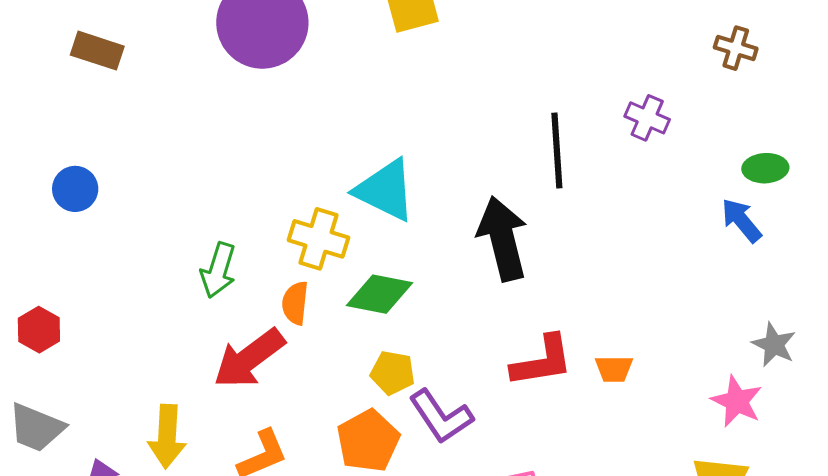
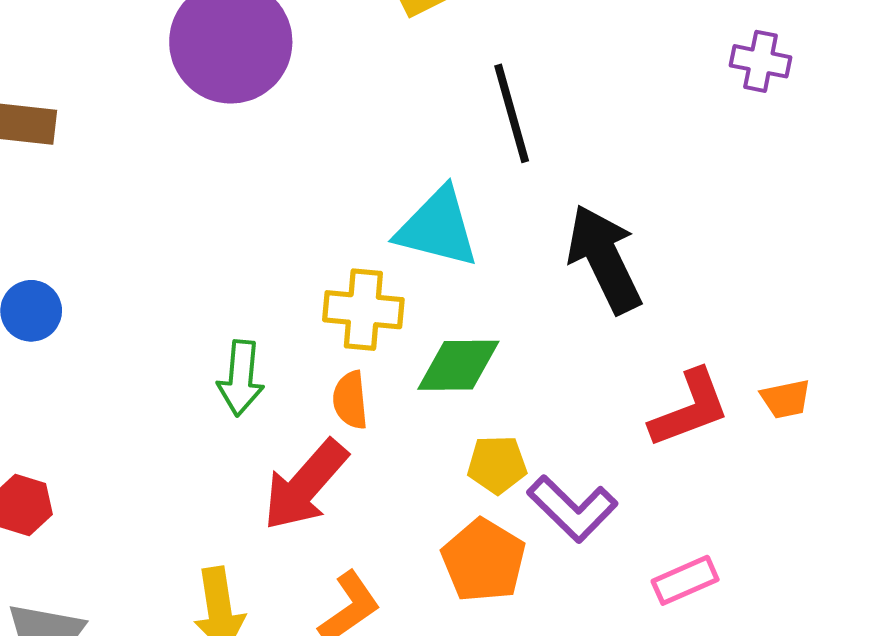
black line: (557, 151) -> (512, 113), moved

